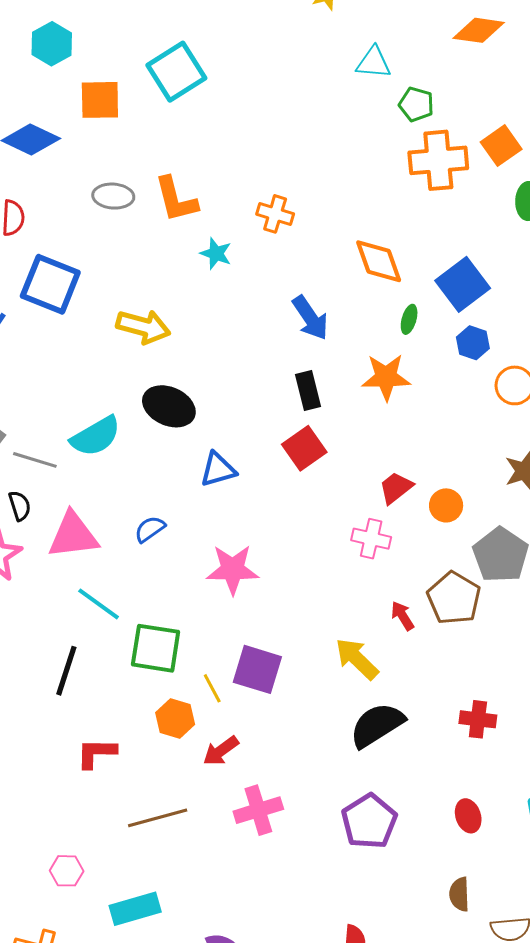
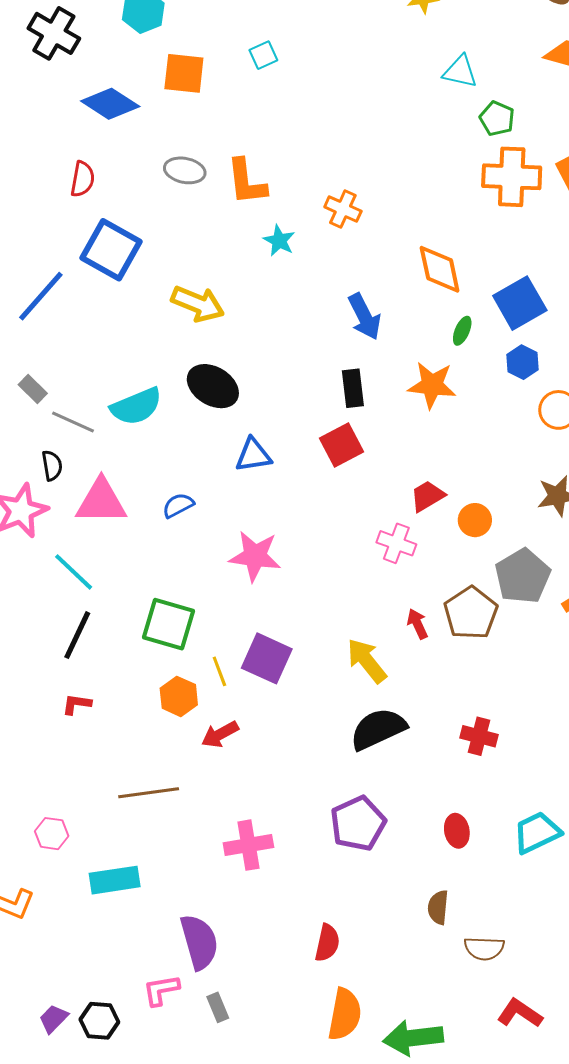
cyan square: (176, 72) -> (263, 55), size x0.5
cyan line: (99, 604) -> (74, 572), moved
red L-shape: (96, 753) -> (77, 704), moved, size x0.7
pink cross: (258, 810) -> (248, 845), moved

